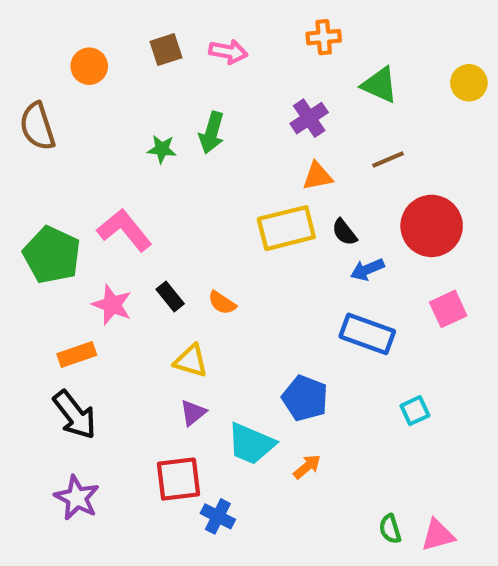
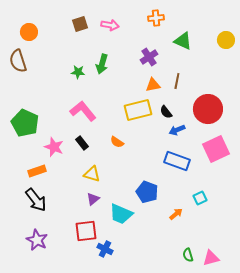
orange circle: (89, 66) -> (29, 32), moved
brown line: (388, 160) -> (177, 81), moved, turned -56
pink L-shape: (124, 230) -> (83, 111), moved
orange semicircle: (222, 303) -> (117, 142), moved
pink square: (448, 309) -> (216, 149), size x1.5
orange arrow: (307, 467) -> (176, 214), moved

